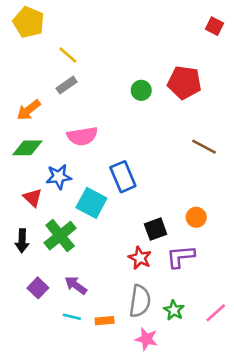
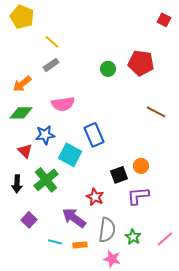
orange circle: (196, 217) -> (141, 166), moved
red star: (140, 258) -> (95, 197), moved
purple arrow: (76, 285) -> (74, 218), moved, size x1.4

